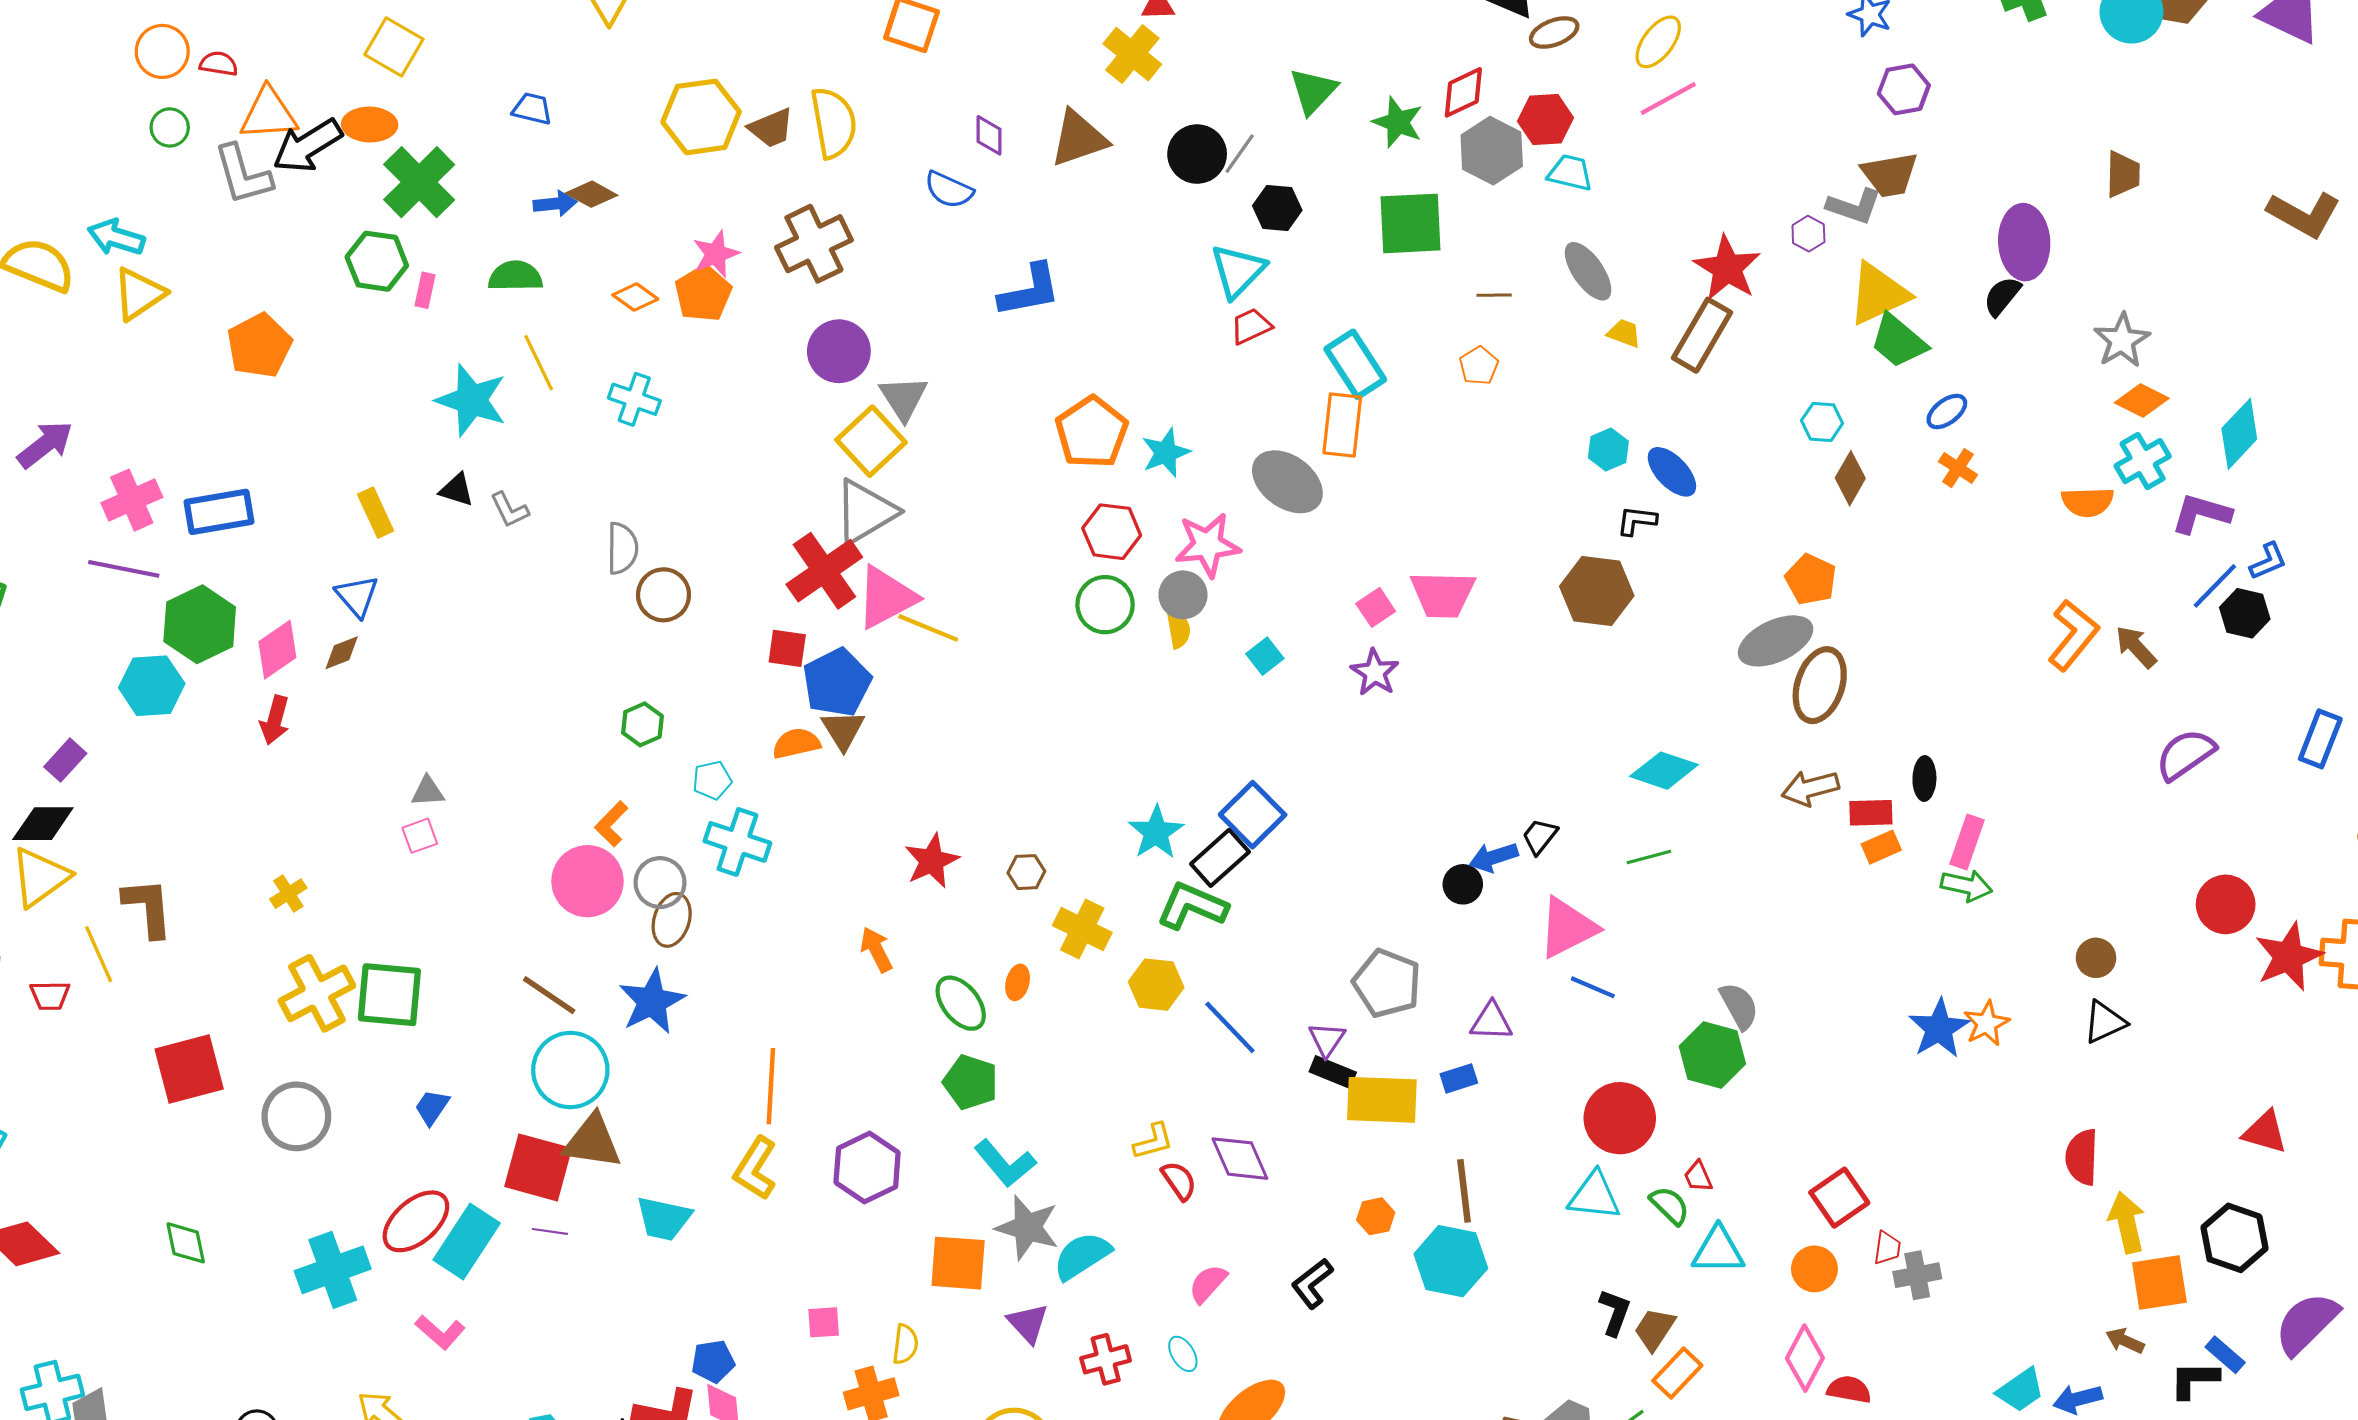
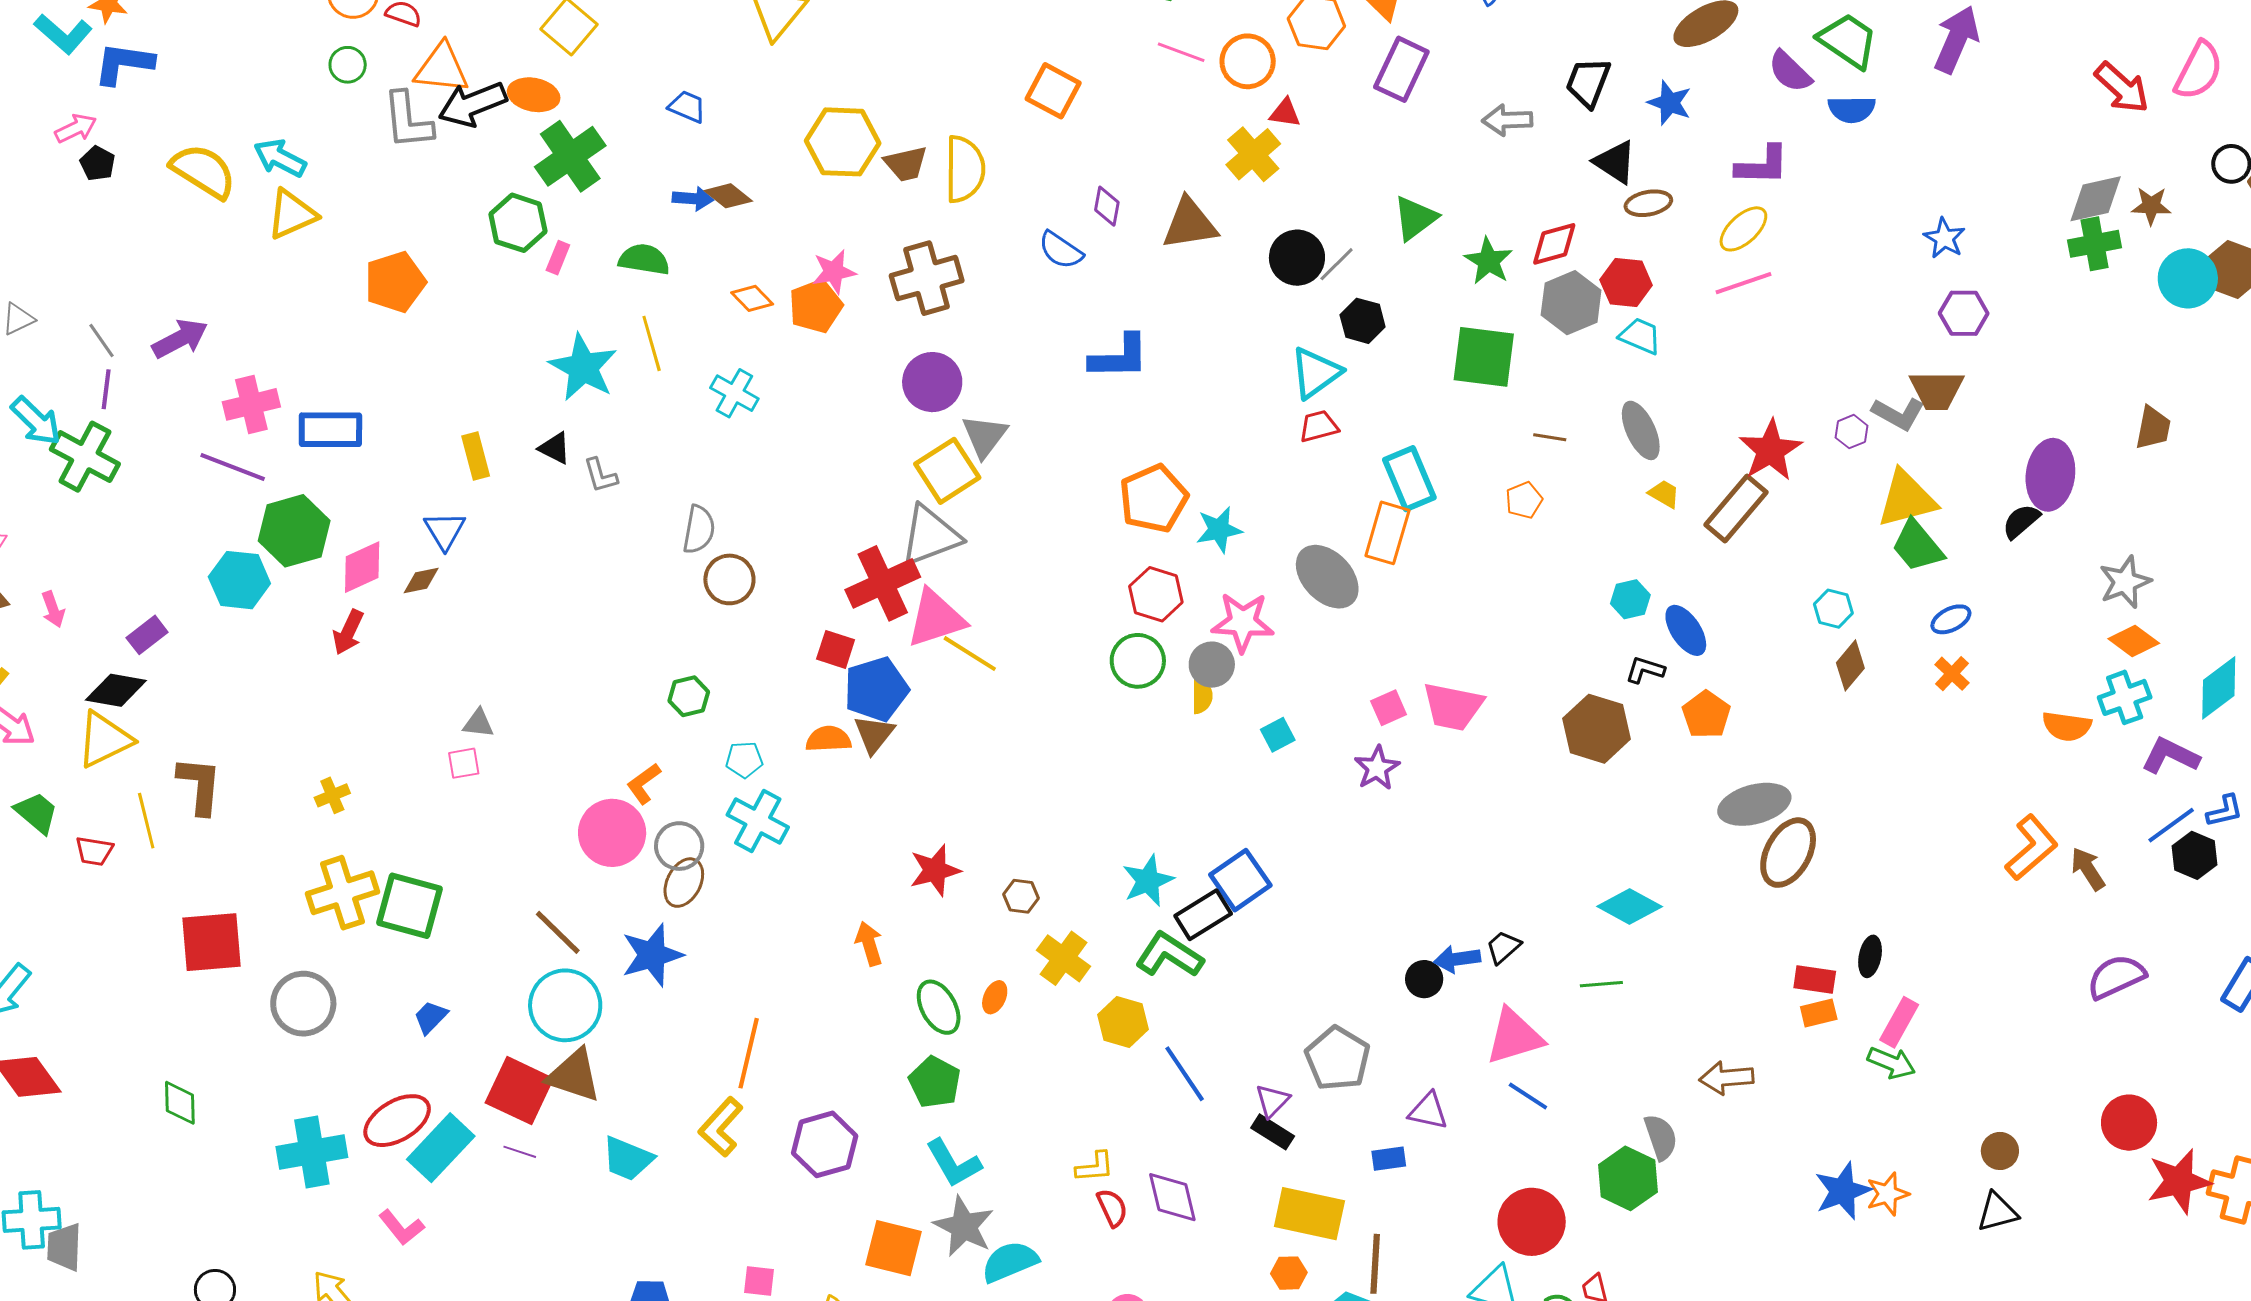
orange pentagon: (1811, 579) -> (1706, 715), moved
brown arrow: (1810, 788) -> (1726, 1078), moved
yellow rectangle: (1382, 1100) -> (1309, 1214), moved

